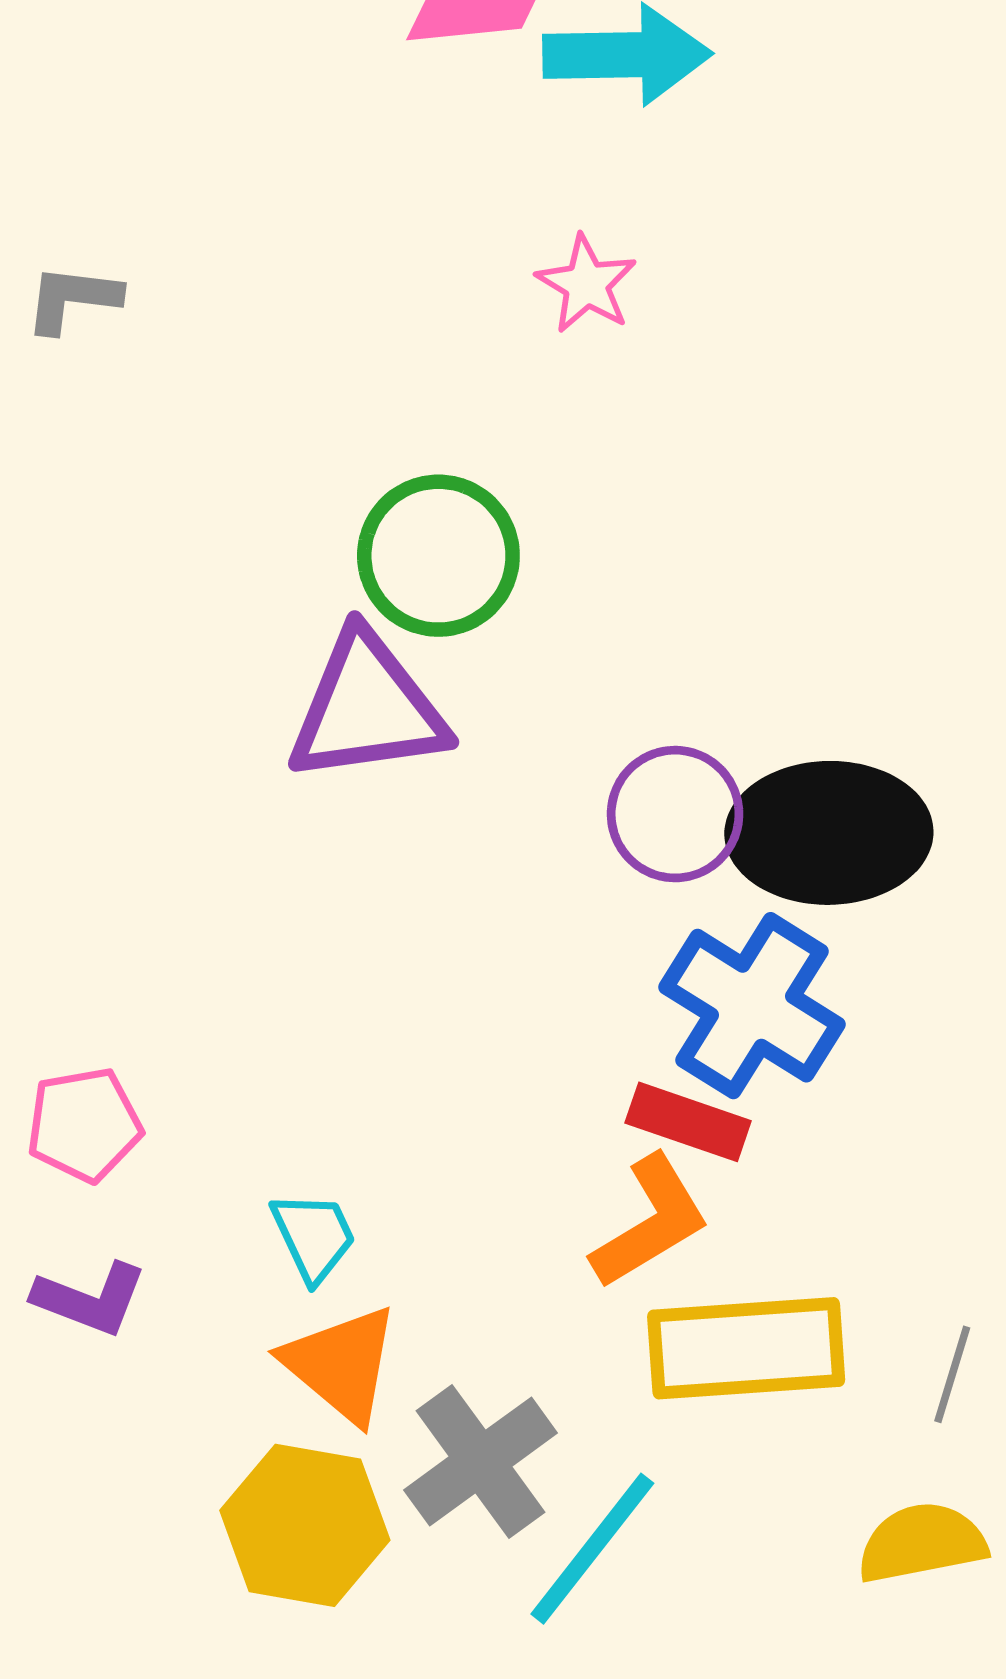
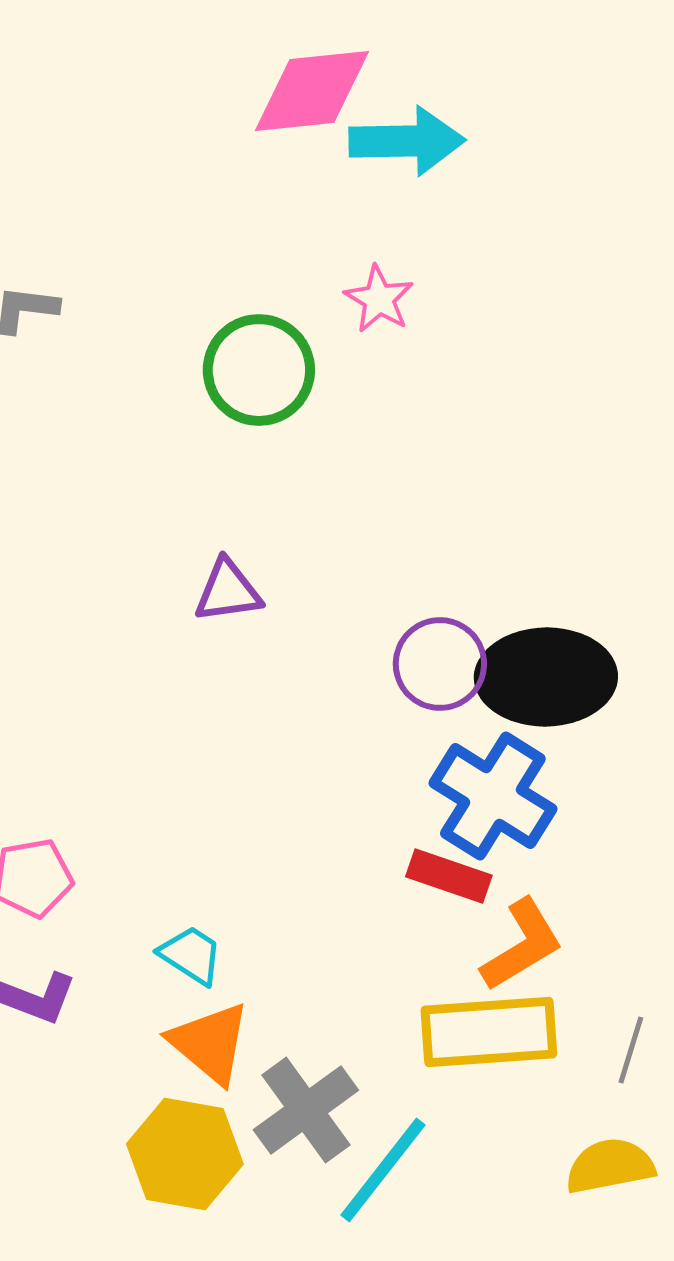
green circle: (438, 556) -> (259, 370), moved
purple triangle: (367, 708) -> (228, 591), size x0.6
orange L-shape: (650, 1222) -> (522, 945), moved
cyan trapezoid: (314, 1236) -> (191, 955), turned -32

